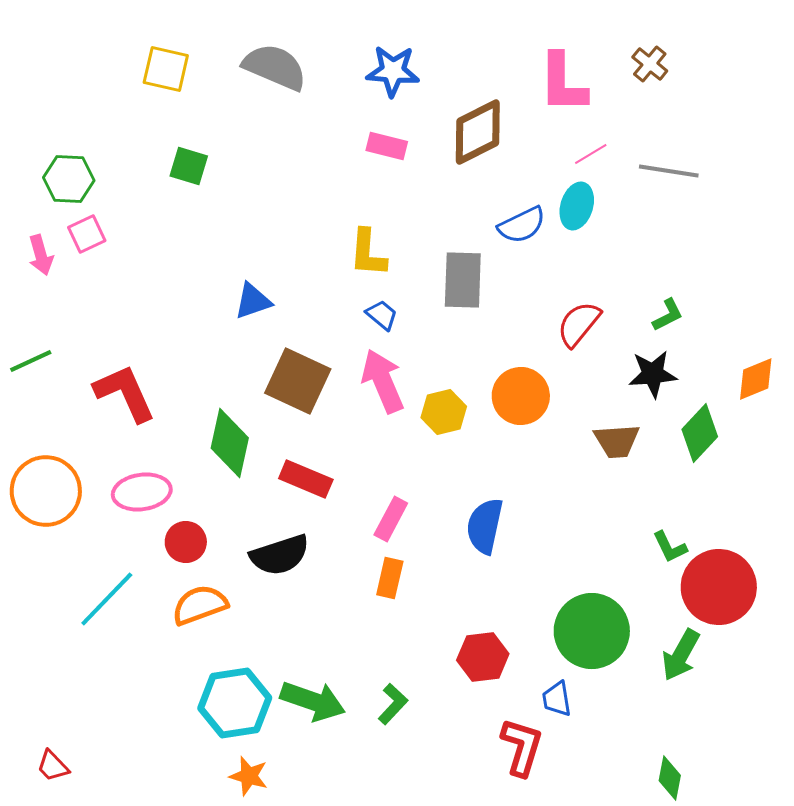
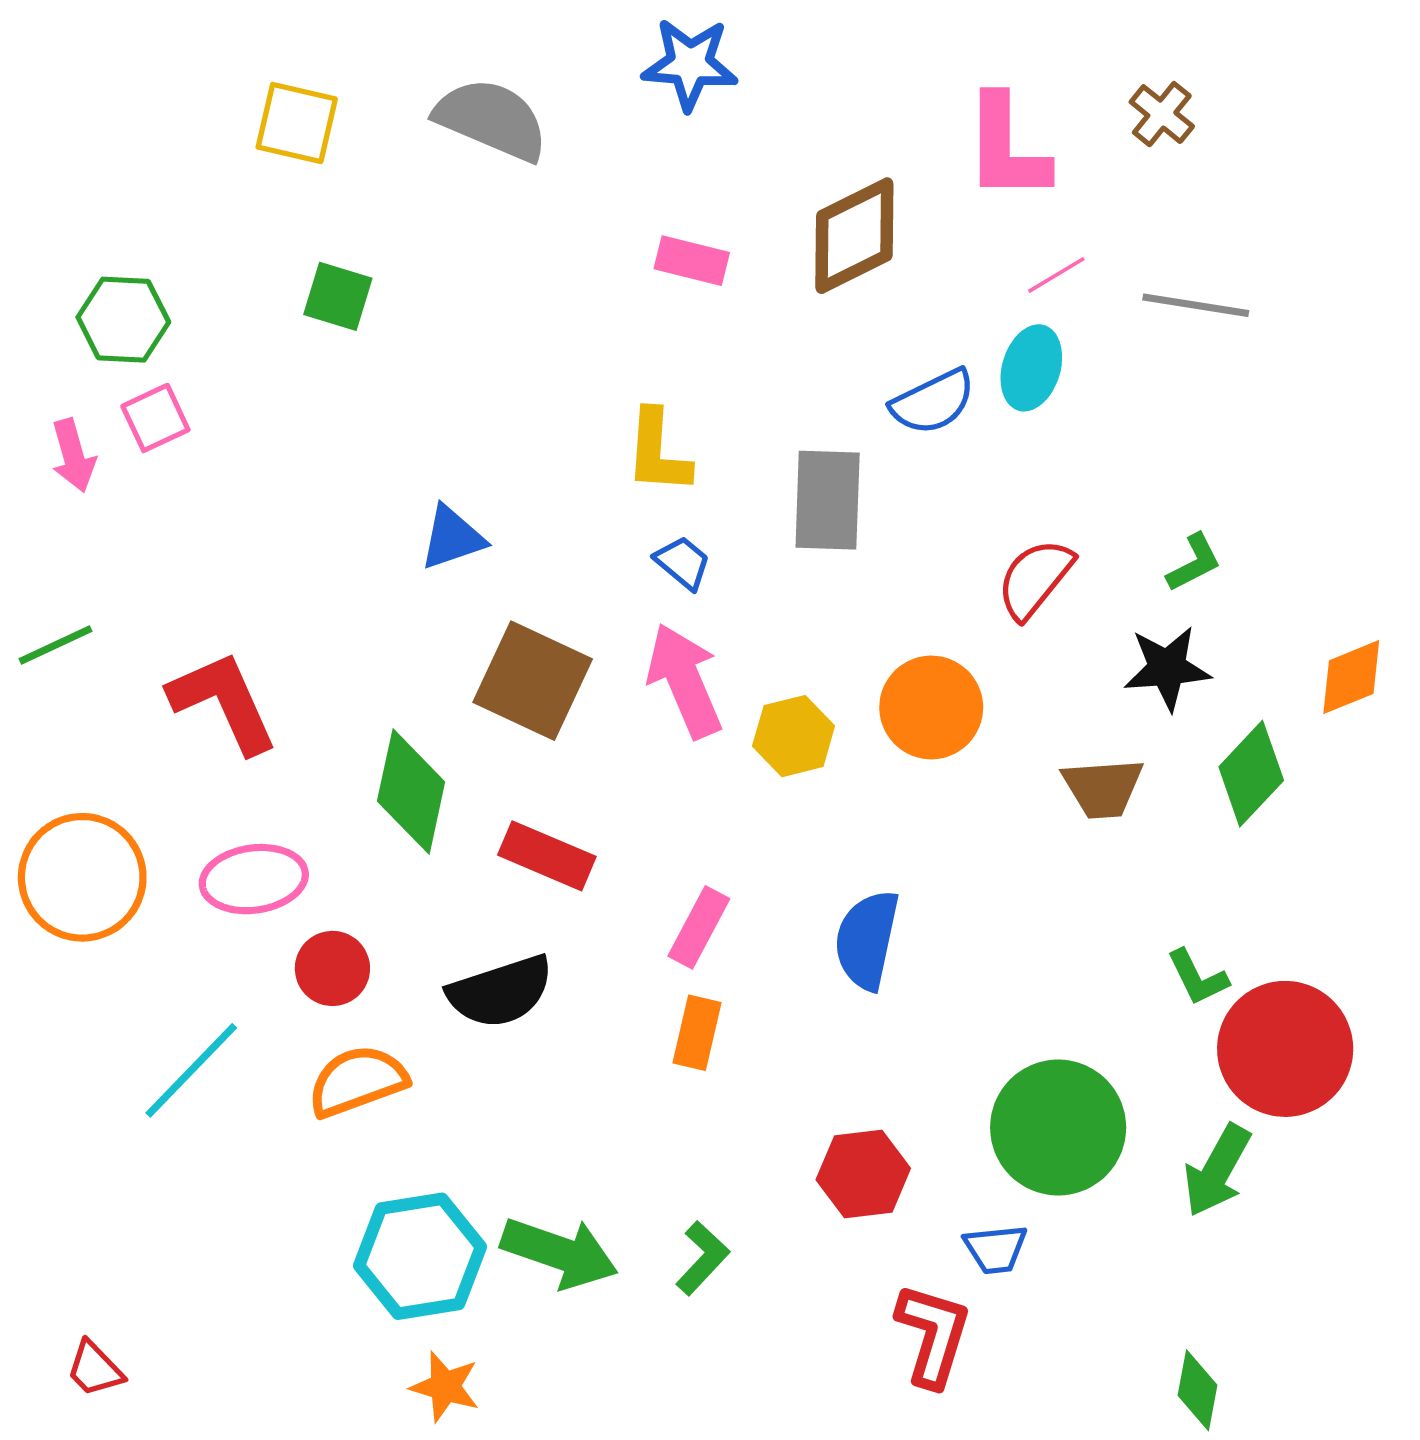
blue star: (393, 71) -> (690, 64), moved
blue trapezoid: (557, 699) -> (996, 1249), turned -87

